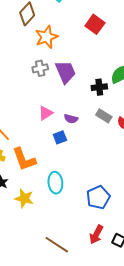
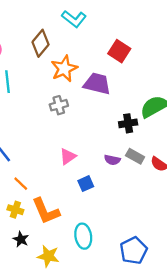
purple trapezoid: (65, 72) -> (97, 84), moved, turned -50
purple semicircle: (71, 119) -> (112, 160), moved

